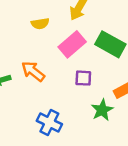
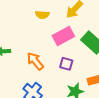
orange arrow: (33, 71) -> (35, 61), moved

